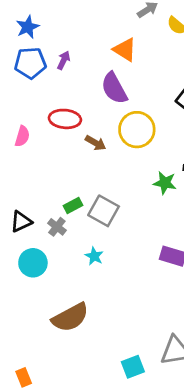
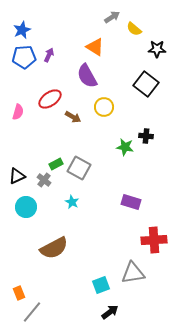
red ellipse: (65, 119) -> (50, 99), turned -40
yellow circle: (137, 130) -> (104, 107), size x0.7

